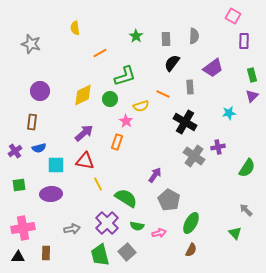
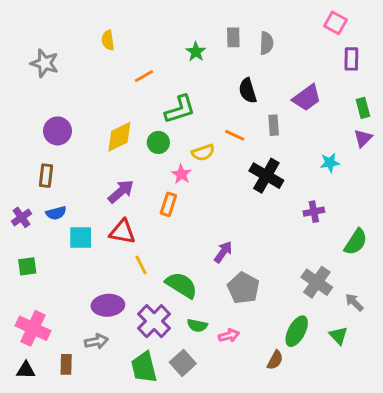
gray semicircle: (194, 36) -> (266, 43), moved
gray rectangle: (166, 39) -> (233, 37), moved
black semicircle: (172, 63) -> (248, 91), turned -54
gray cross: (194, 156) -> (317, 282), moved
purple ellipse: (51, 194) -> (108, 305), moved
green ellipse: (191, 223) -> (297, 331), moved
pink cross: (23, 228) -> (33, 328), turned 35
gray arrow: (72, 229) -> (96, 341), moved

